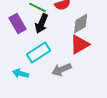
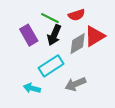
gray diamond: (81, 24) -> (78, 44), moved
red triangle: (80, 44) -> (95, 36), moved

